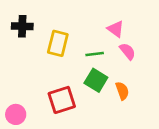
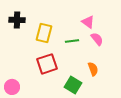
green square: (96, 80) -> (73, 85), moved
red square: (62, 100) -> (47, 64), moved

